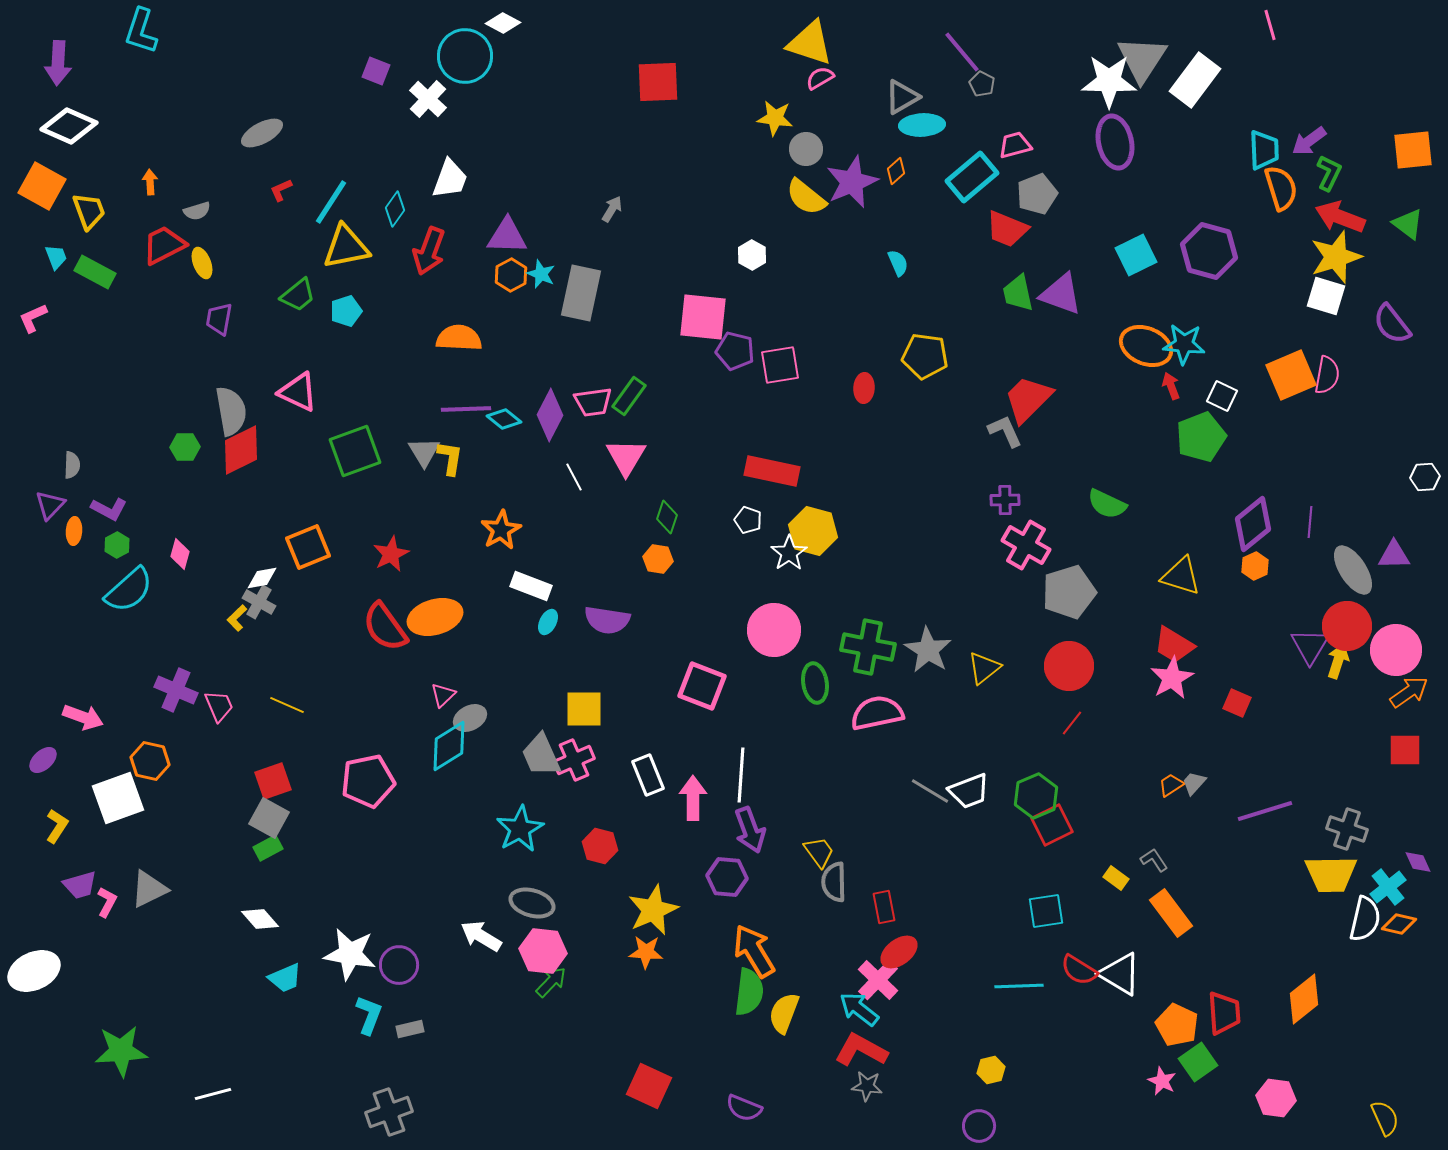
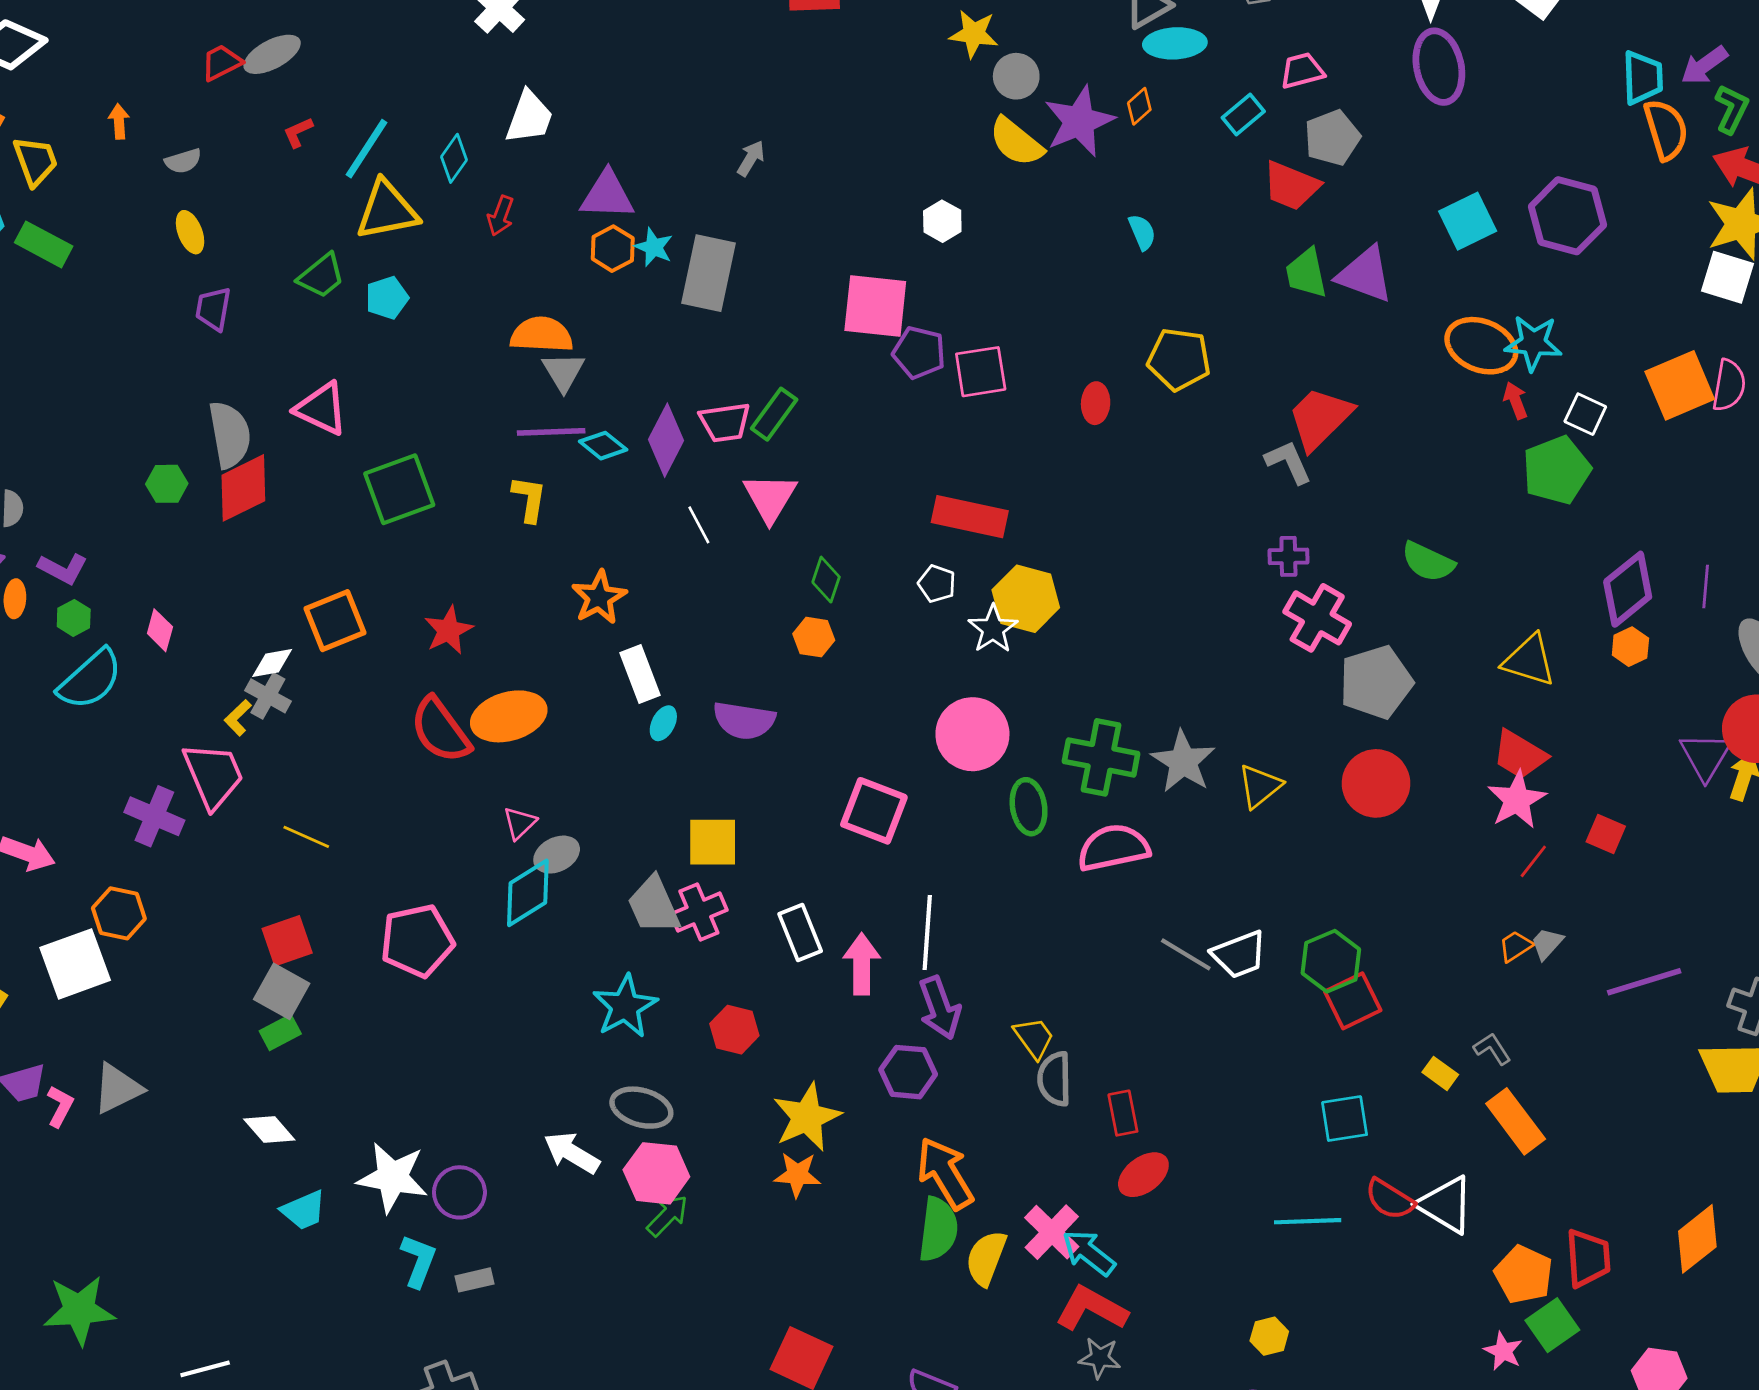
cyan rectangle: (972, 177) -> (1243, 115), size x0.6
red trapezoid: (164, 245) -> (221, 63), moved, size x0.7
red arrow: (429, 251) -> (501, 216), size x0.6
gray triangle: (424, 452) -> (563, 372), moved
white rectangle: (531, 586) -> (640, 674), turned 48
pink trapezoid: (219, 706) -> (213, 775), moved, size x1.6
red line: (1072, 723) -> (1533, 861), moved
pink cross: (878, 980) -> (1052, 1232), moved

